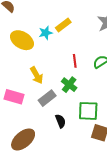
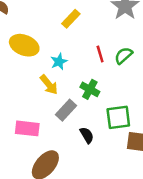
cyan star: (46, 33) -> (59, 62), moved
red line: (75, 61) -> (100, 54), moved
pink rectangle: (14, 97) -> (27, 128), moved

